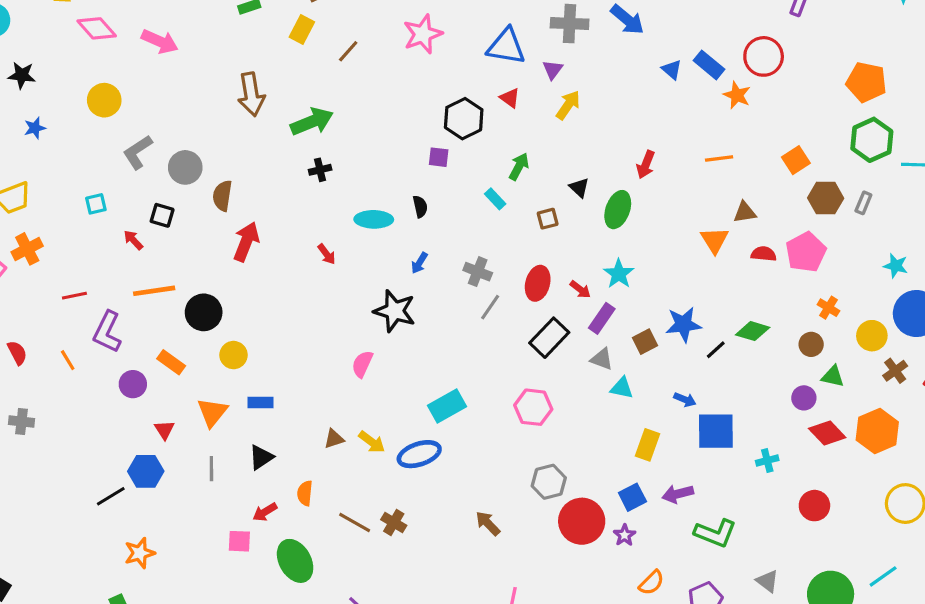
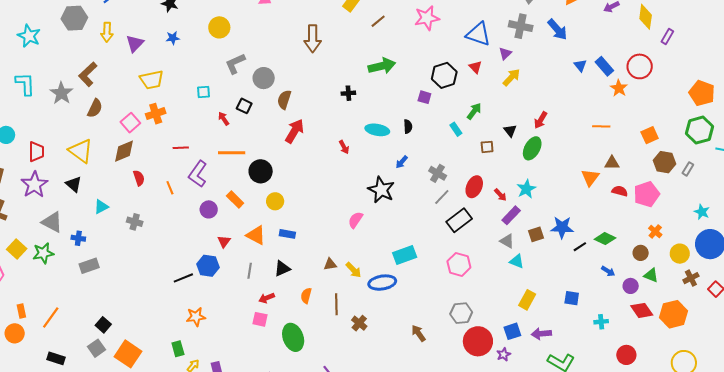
green arrow: (312, 122) -> (382, 66), moved
red arrow: (646, 165) -> (541, 120), moved
black rectangle: (549, 338) -> (459, 220), moved
blue arrow: (685, 400) -> (608, 271), moved
orange triangle: (212, 412) -> (256, 235), turned -50
blue square: (716, 431) -> (572, 298), size x0.6
red arrow: (265, 512) -> (267, 298), moved
brown line: (355, 522) -> (336, 304), moved, turned 50

